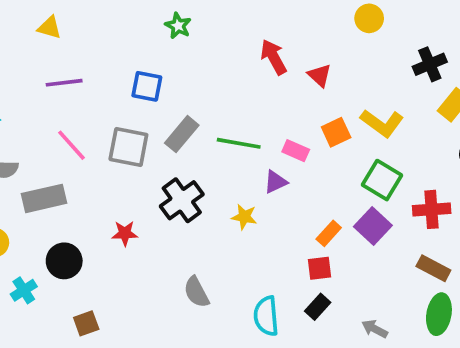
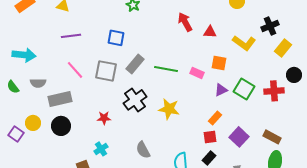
red triangle: (320, 75) -> (210, 32), turned -40
yellow L-shape: (382, 123) -> (244, 43), moved
orange square: (336, 132) -> (219, 63), turned 35
purple triangle: (275, 182) -> (221, 90), moved
red cross: (432, 209) -> (274, 91), moved
yellow star: (244, 217) -> (169, 109), size x1.5
purple square: (373, 226) -> (239, 137), moved
black circle: (64, 261) -> (61, 126), moved
cyan cross: (24, 290) -> (101, 149), moved

